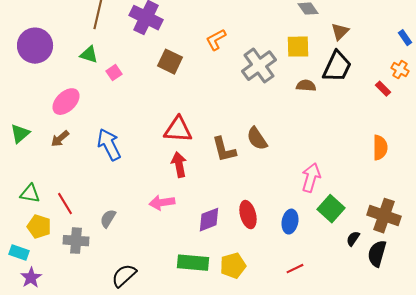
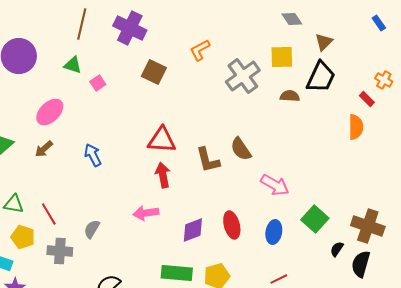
blue rectangle: (405, 38) -> (379, 23), moved
blue arrow: (109, 145) -> (93, 155), size x0.7
orange semicircle: (380, 148) -> (356, 127), moved
pink arrow: (311, 178) -> (275, 185), moved, turned 104

